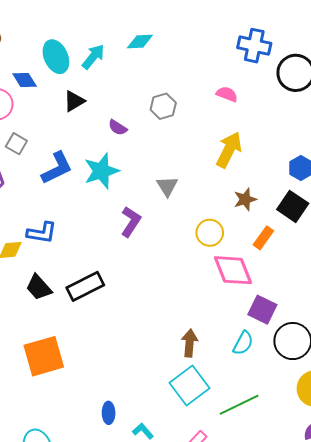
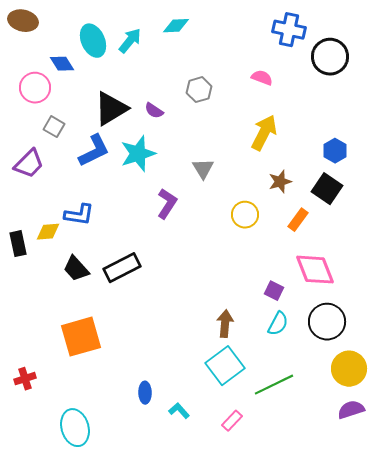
black triangle: (74, 101) -> (111, 109), moved, size x1.6
pink diamond: (233, 270) -> (315, 270), moved
purple square: (262, 310) -> (274, 291), moved, size x0.7

